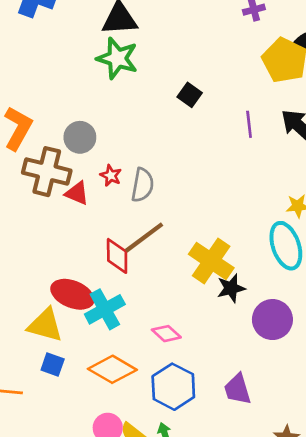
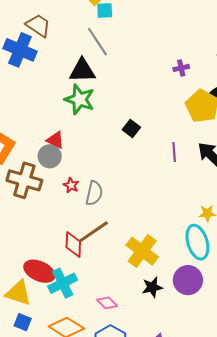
red triangle: (77, 193) -> (55, 140), moved
black star: (231, 288) -> (152, 287), moved
purple circle: (272, 320) -> (188, 280), moved

